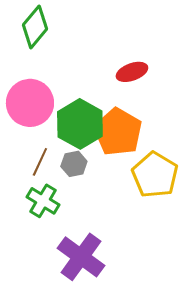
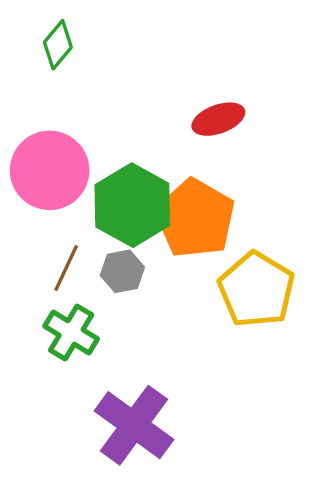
green diamond: (35, 27) -> (58, 45), size x0.7

